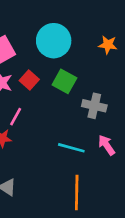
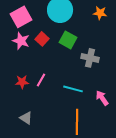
pink line: (16, 117) -> (41, 80), moved
pink arrow: (107, 145) -> (102, 98), moved

